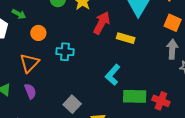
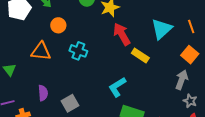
red arrow: (102, 23) -> (122, 34), turned -75
orange triangle: (29, 63) -> (41, 51), turned 35
purple semicircle: (30, 91) -> (43, 93), moved

